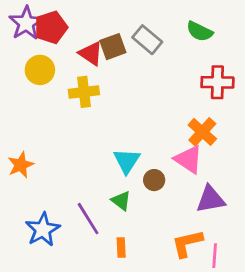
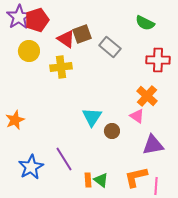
gray rectangle: (147, 40) -> (110, 47), moved
pink triangle: (189, 159) -> (137, 116), size x0.7
green triangle: (121, 201) -> (101, 180), moved

